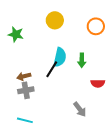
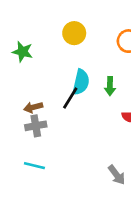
gray arrow: (80, 109) -> (117, 175), moved

